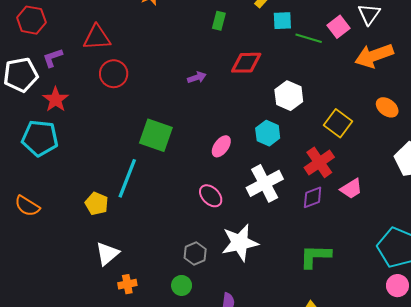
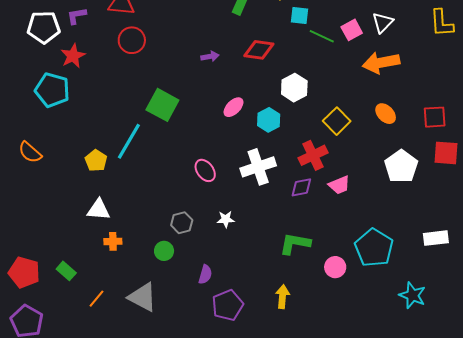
pink ellipse: (221, 146) -> (234, 107), moved
white star: (240, 243) -> (226, 219), size x0.5
white triangle: (107, 254) -> (99, 210), turned 35
pink circle: (397, 286) -> (335, 267), moved

